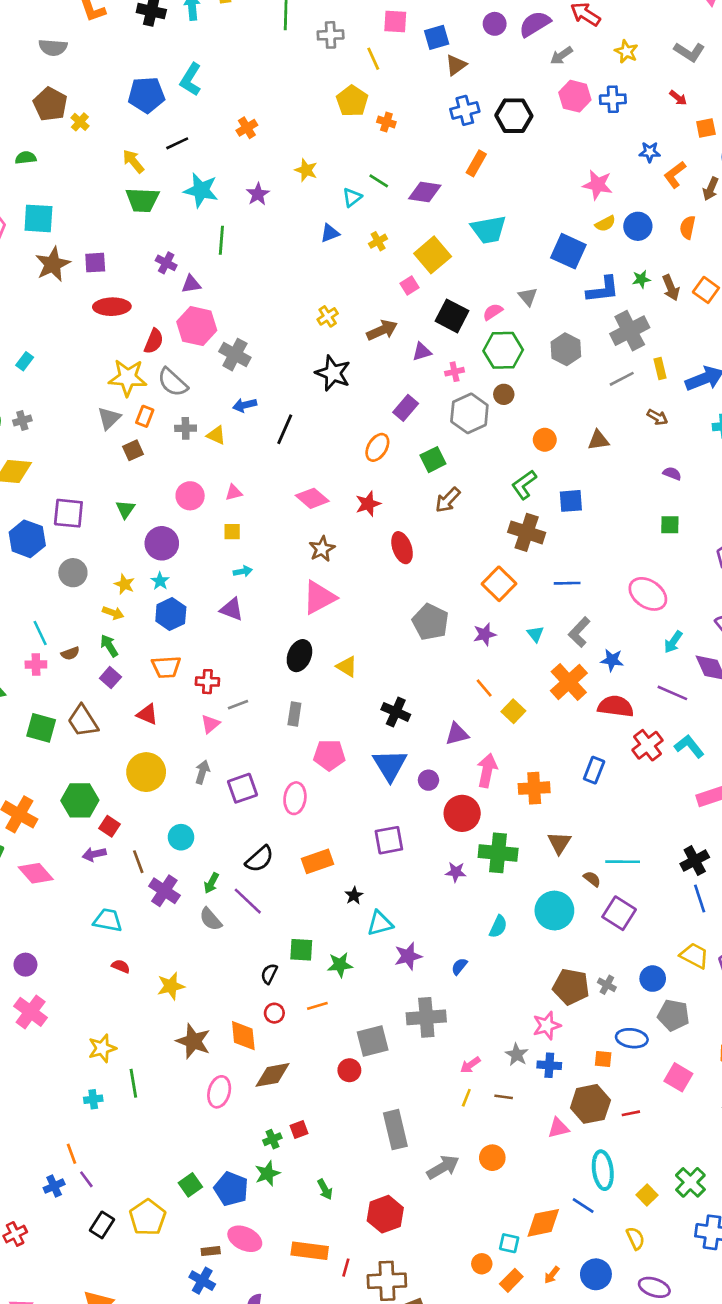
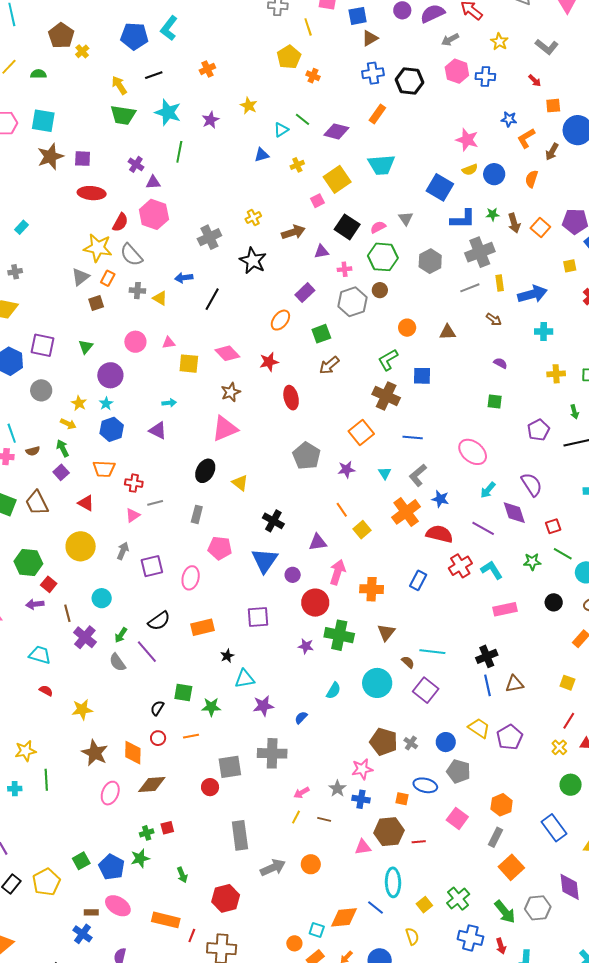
gray cross: (235, 355) -> (209, 237), moved, turned 30
yellow square: (232, 532) -> (189, 364), moved, size x1.5

